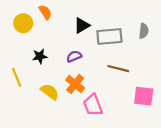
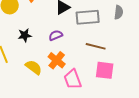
pink square: (144, 96) -> (105, 70), moved

